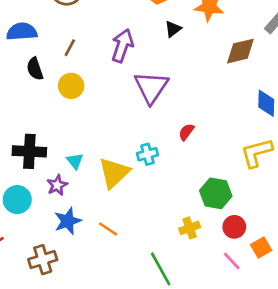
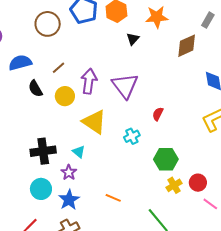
purple arrow: (122, 46) -> (89, 81), moved
brown line: (70, 48) -> (58, 68), turned 32
yellow triangle: (114, 173) -> (94, 122), moved, turned -32
green hexagon: (216, 193) -> (166, 159), moved
blue star: (68, 221) -> (69, 200), moved
red circle: (234, 227) -> (198, 183), moved

